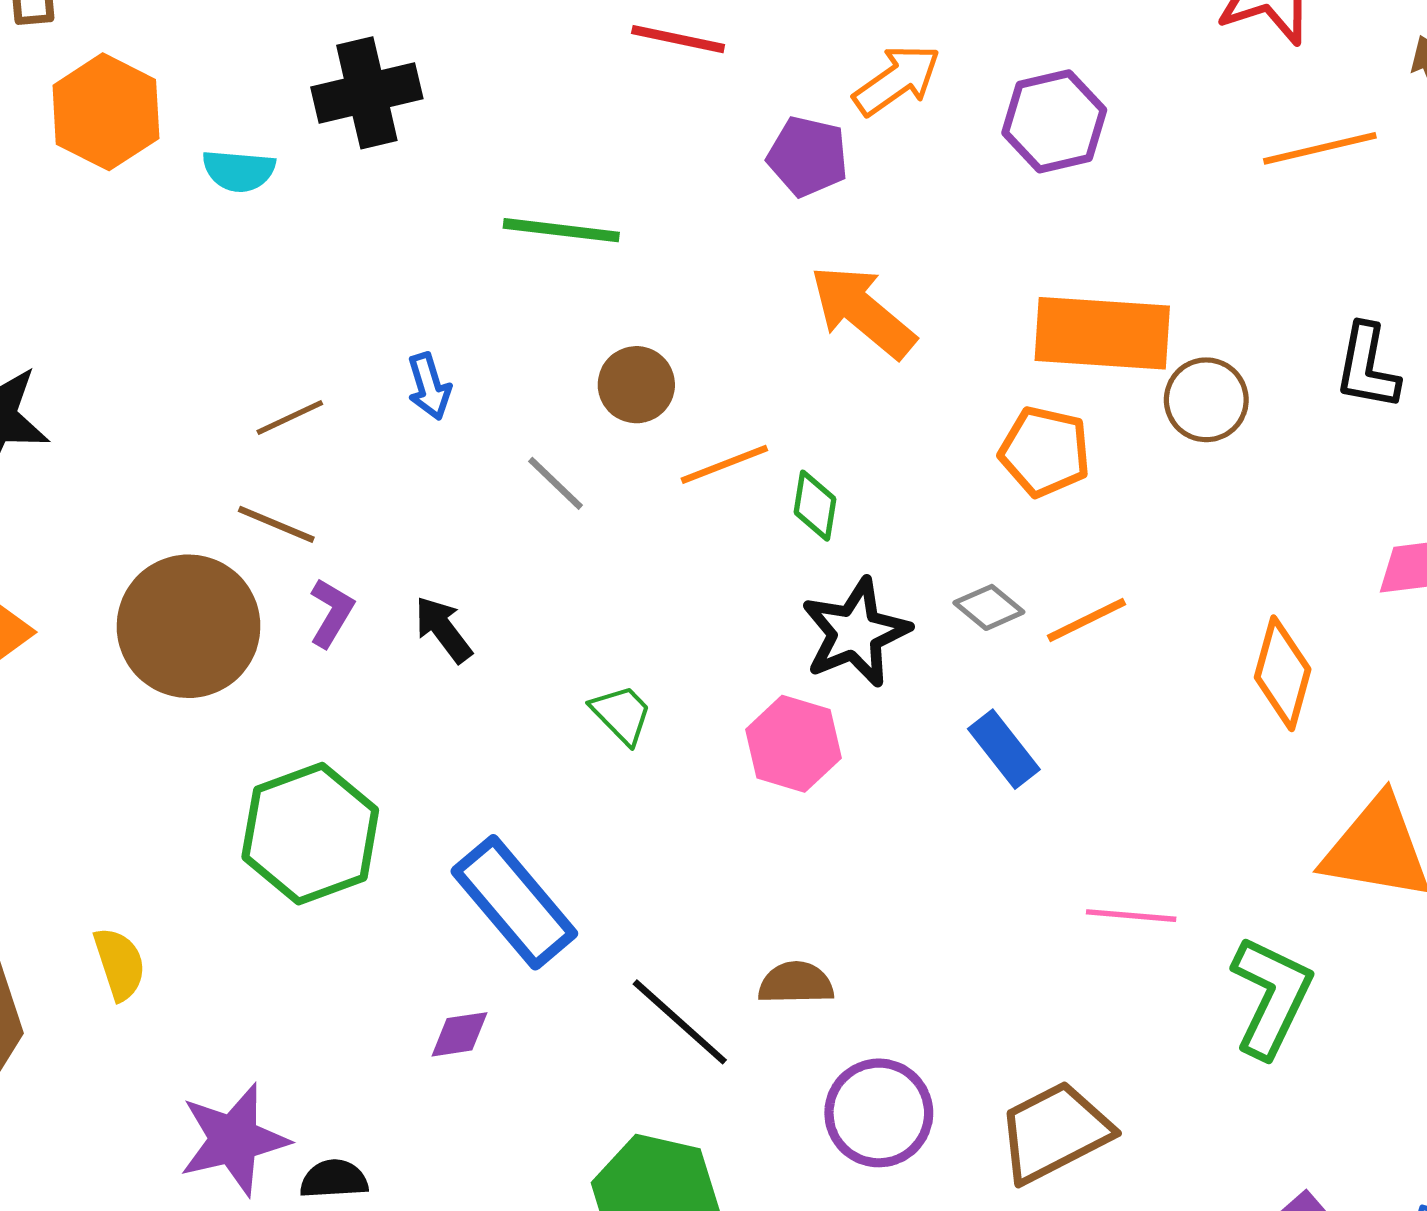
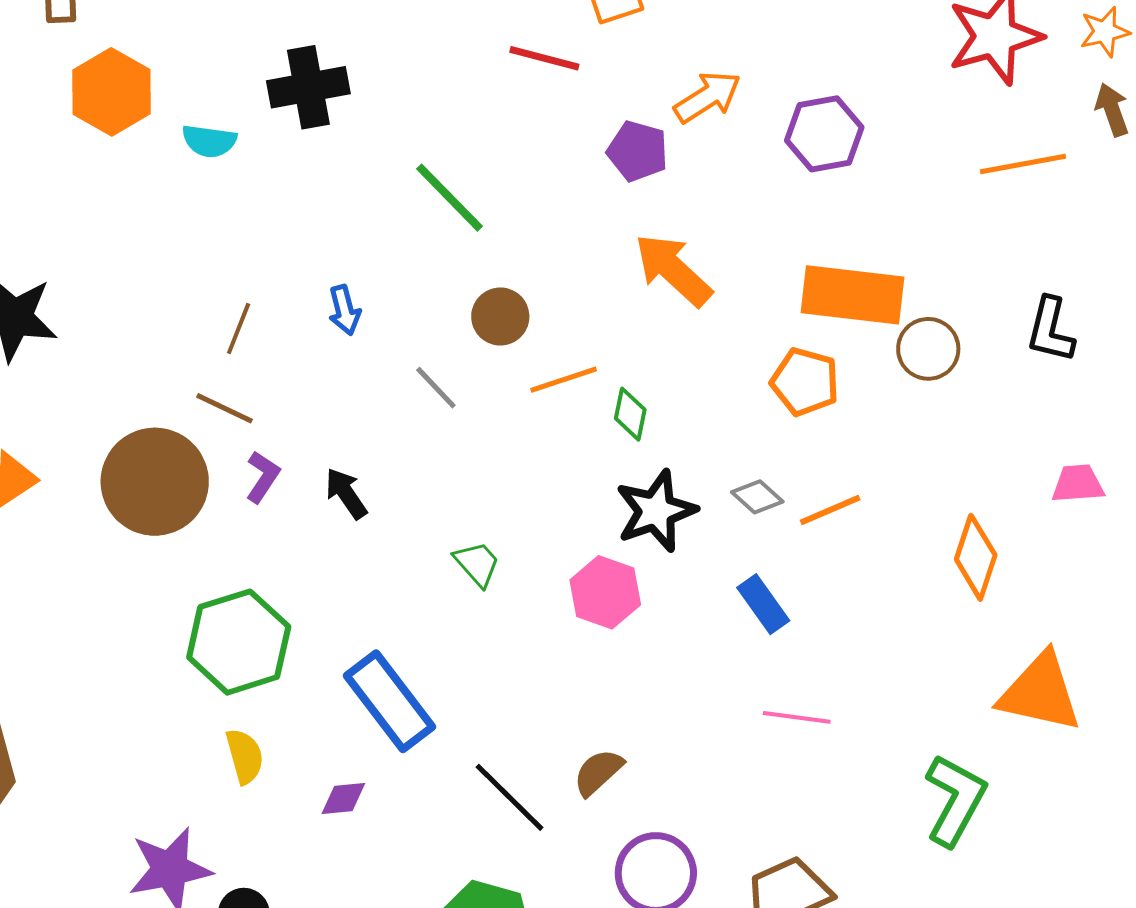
green line: (561, 230) -> (450, 198), turned 36
brown line: (290, 418) -> (239, 328), turned -46
pink line: (1131, 916) -> (797, 717), moved
yellow semicircle: (120, 964) -> (245, 756), moved
brown semicircle: (796, 983) -> (598, 772), turned -44

